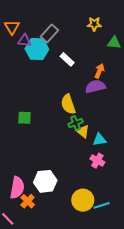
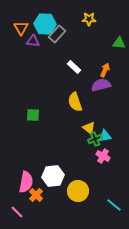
yellow star: (94, 24) -> (89, 19), moved
cyan hexagon: (37, 49) -> (45, 24), moved
white rectangle: (67, 59) -> (74, 67), moved
green cross: (76, 123) -> (95, 139), moved
yellow circle: (83, 200) -> (78, 191), moved
cyan line: (102, 205) -> (114, 205), moved, turned 56

